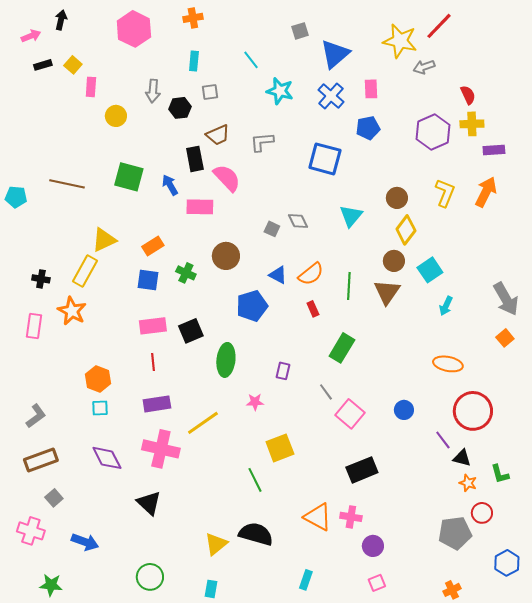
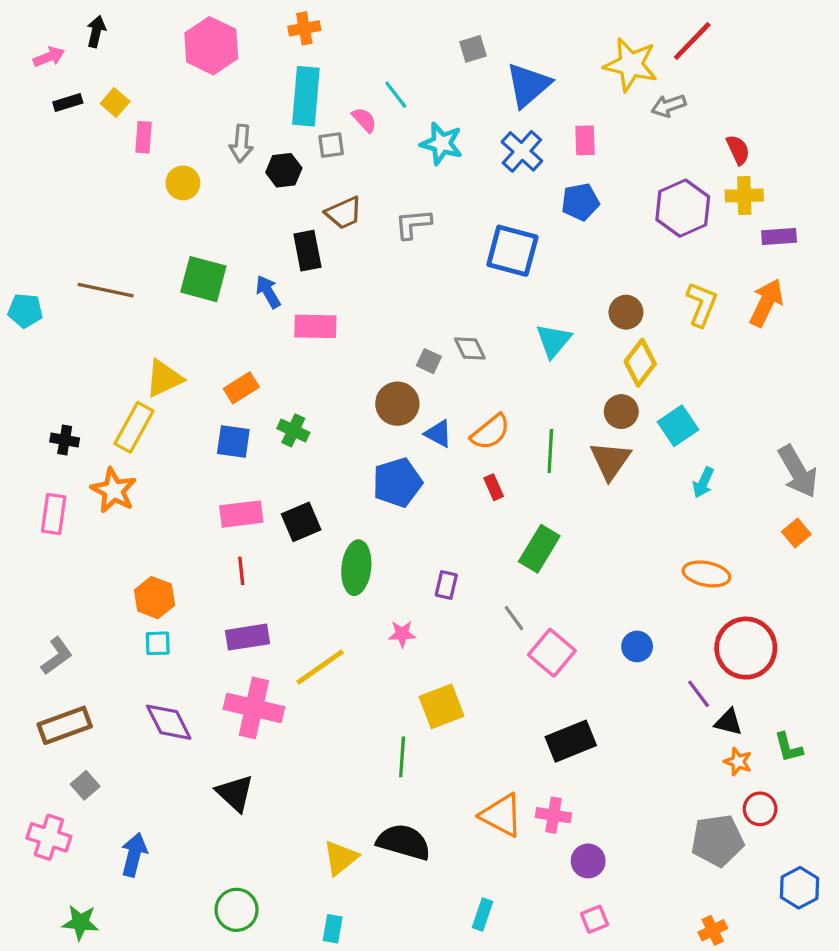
cyan rectangle: (194, 61) -> (306, 96), size x1.8
pink semicircle: (227, 178) -> (364, 120), moved, size x0.6
brown circle: (226, 256) -> (397, 404), moved
green line: (255, 480) -> (402, 757), turned 30
blue arrow: (85, 542) -> (134, 855), turned -96

